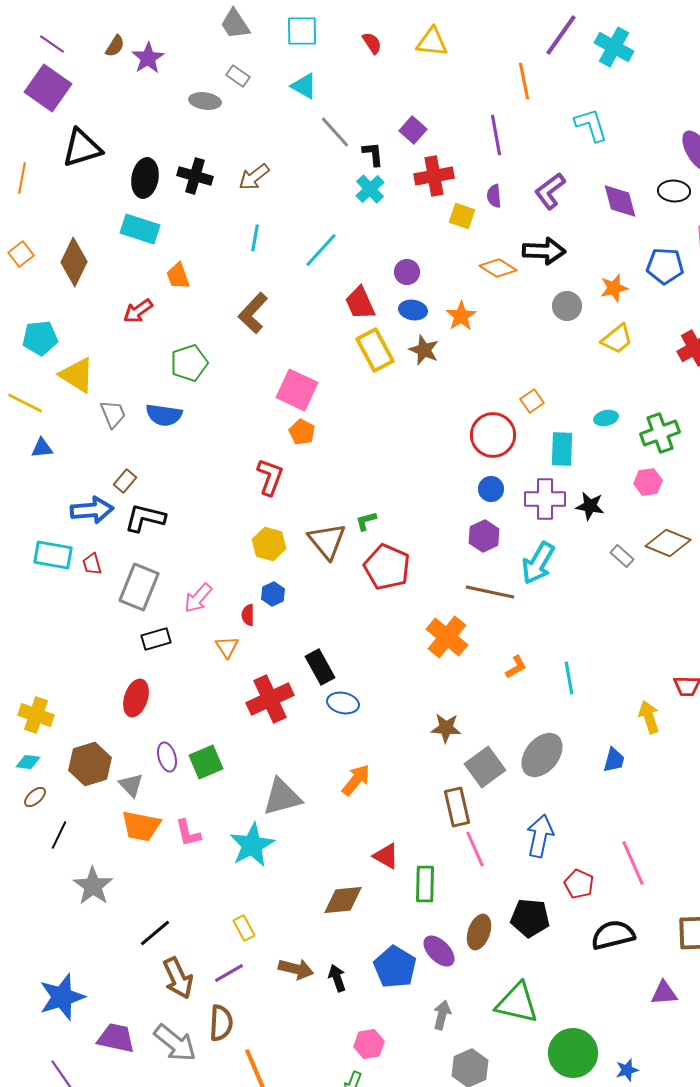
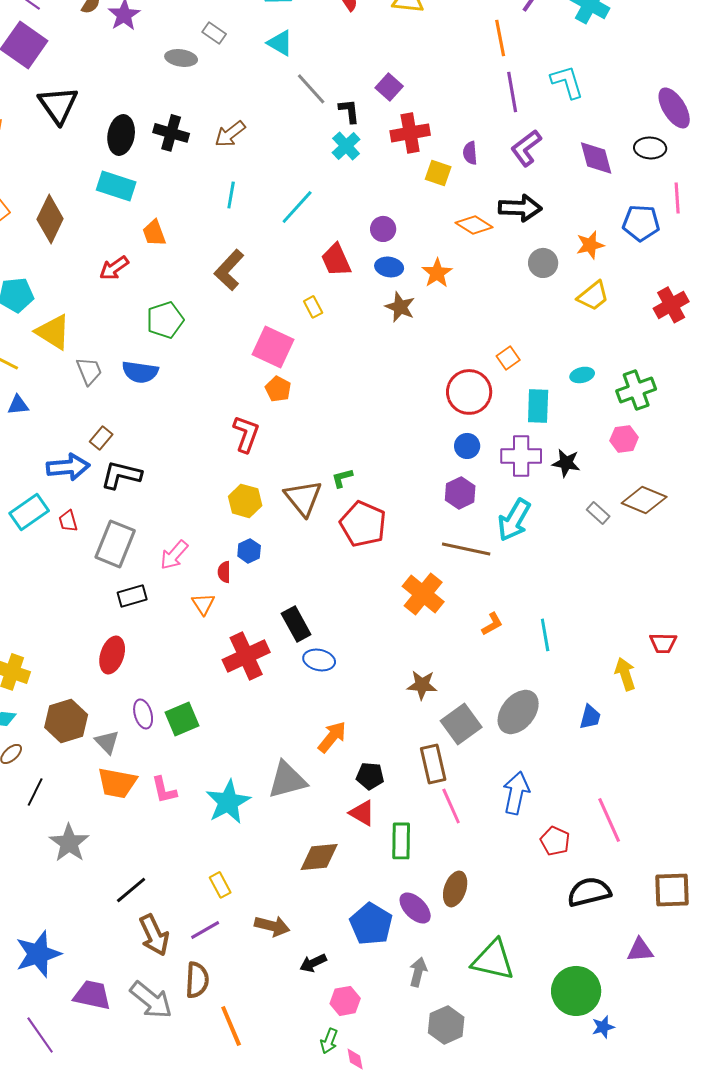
purple line: (496, 135) -> (512, 92), moved
black triangle: (82, 148) -> (58, 105), turned -48
yellow rectangle: (375, 350) -> (313, 307), moved, size x0.5
cyan rectangle: (53, 555) -> (29, 512), turned -45
gray triangle: (282, 797) -> (287, 780), moved
black pentagon: (530, 918) -> (370, 776), moved, size x0.7
black arrow: (337, 978) -> (313, 963), moved, turned -96
green circle: (573, 1053) -> (576, 991), moved

